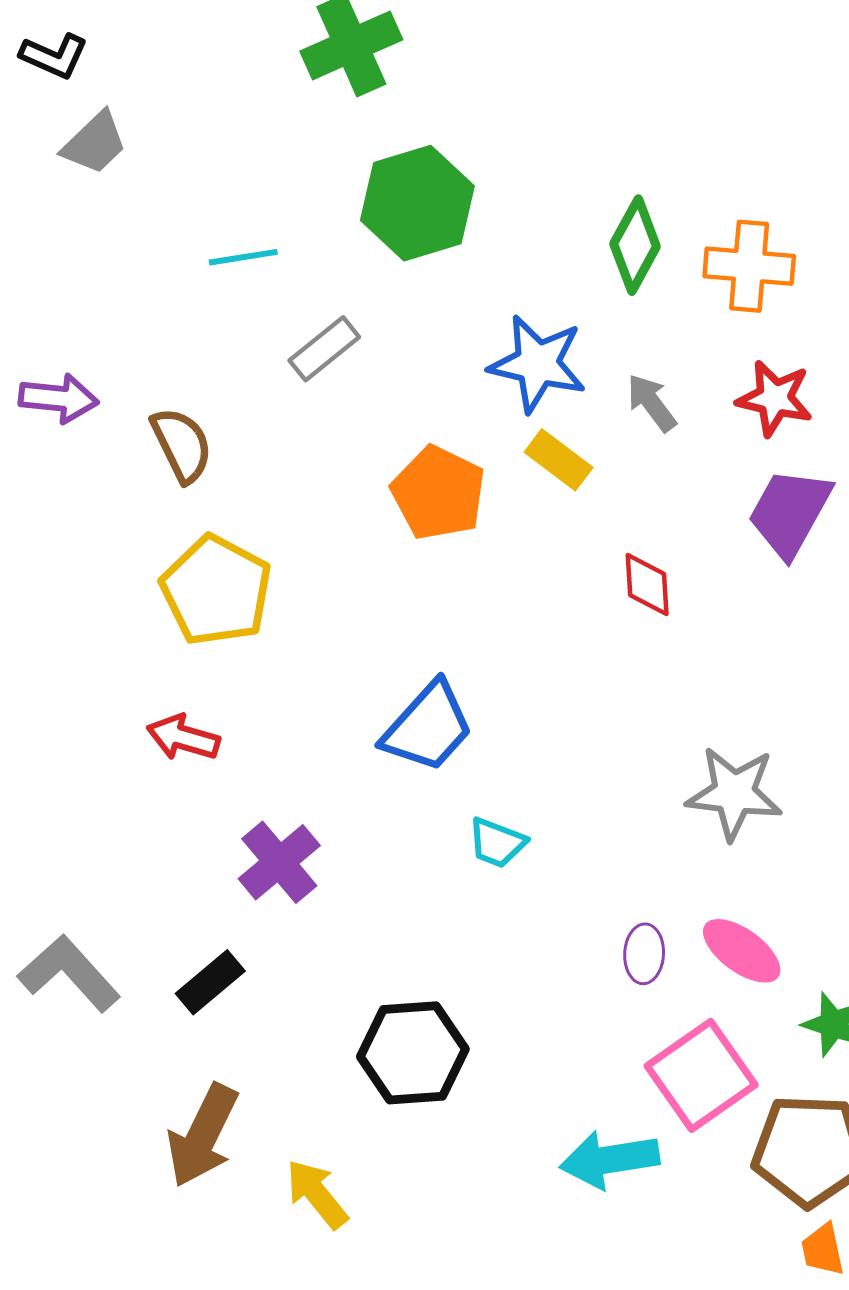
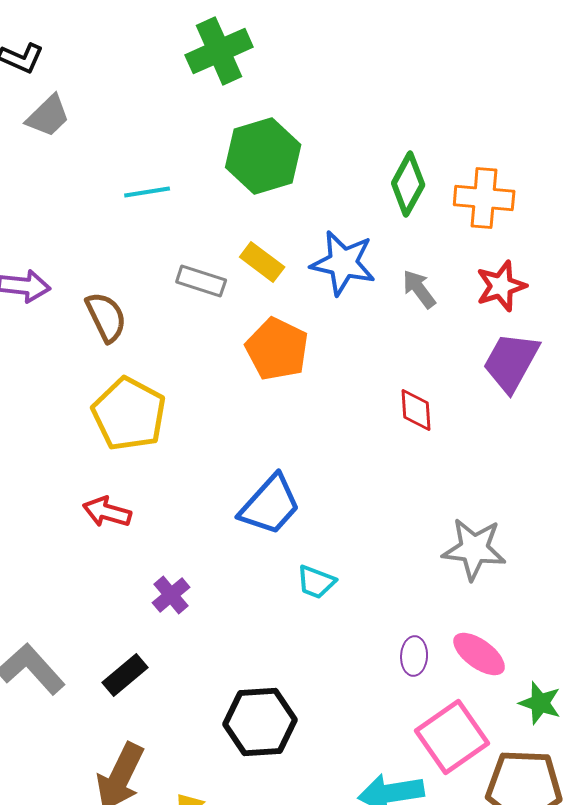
gray rectangle: (324, 349) -> (201, 281), moved, turned 57
red star: (775, 398) -> (501, 286), turned -30
yellow rectangle: (559, 460) -> (262, 262), moved
purple cross: (279, 862) -> (171, 595), size x0.7

